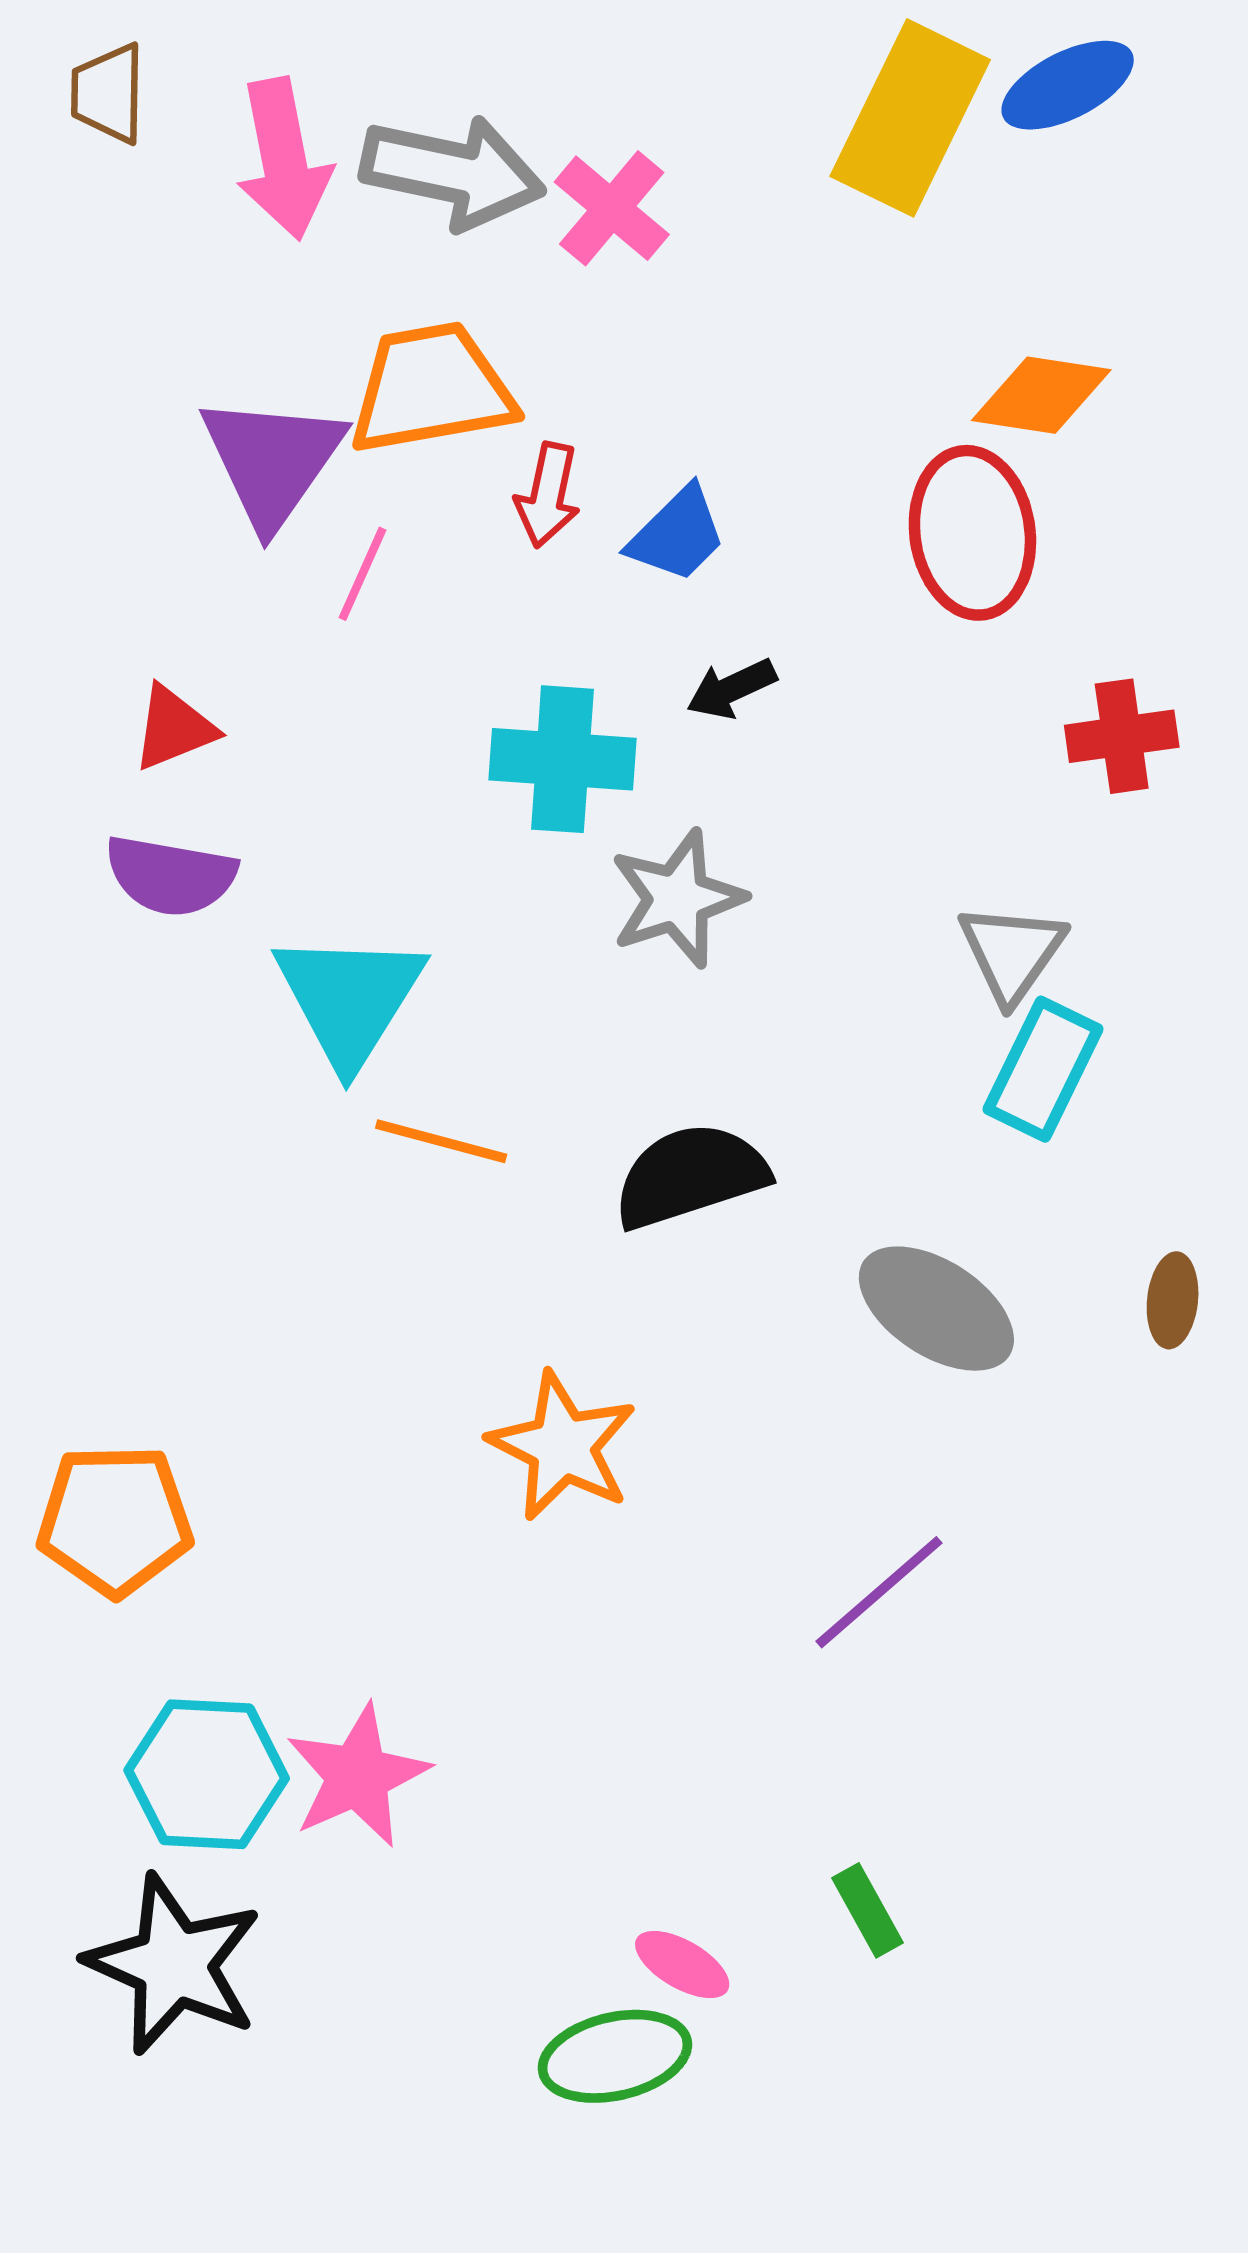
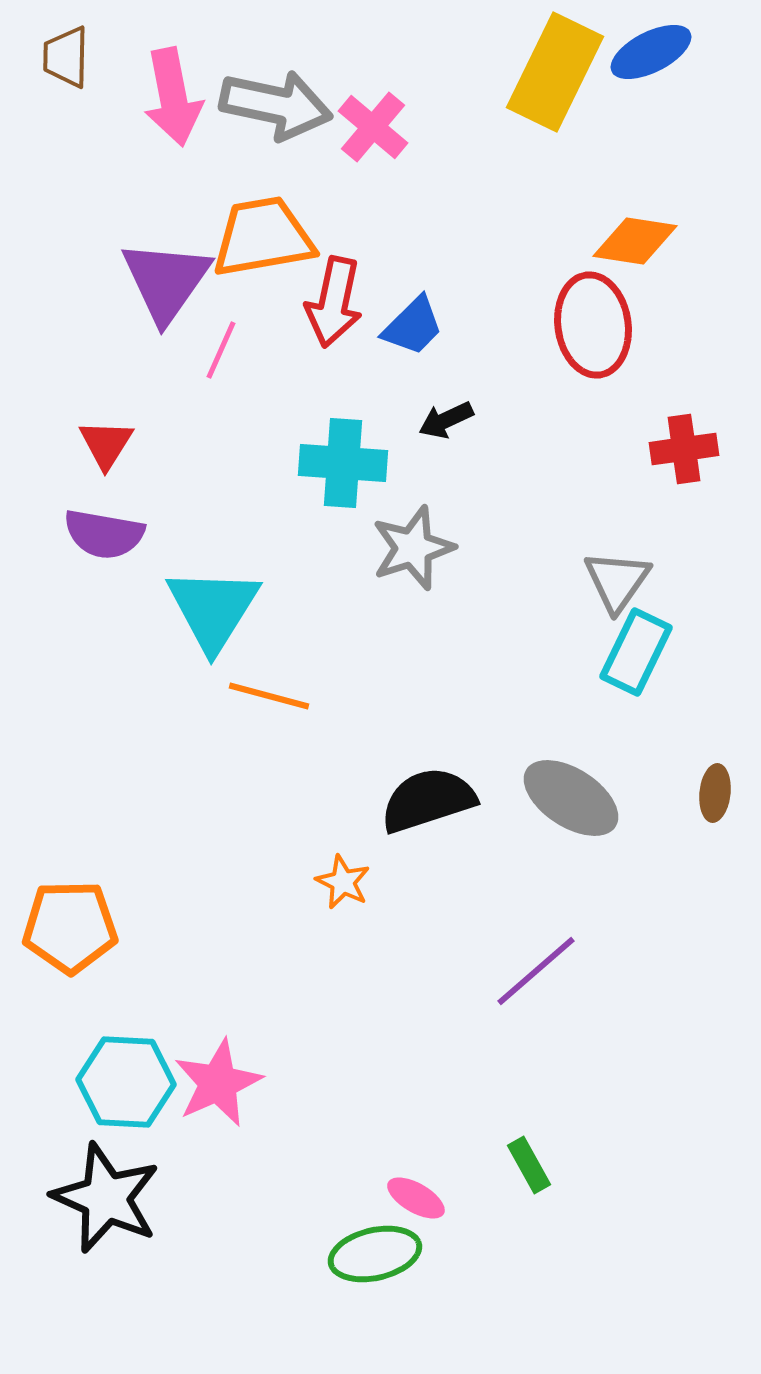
red arrow: (548, 495) -> (334, 302), size x1.4
red triangle: (174, 728) -> (106, 444), turned -36
black semicircle: (690, 1176) -> (428, 800), moved
orange star: (562, 1446) -> (343, 882), size x0.6

